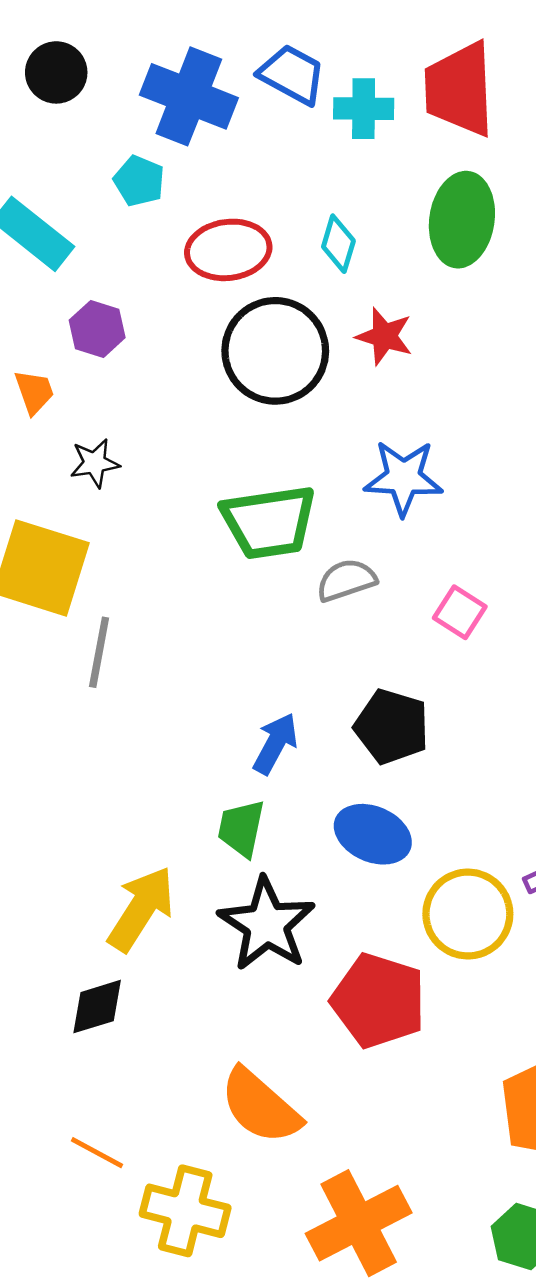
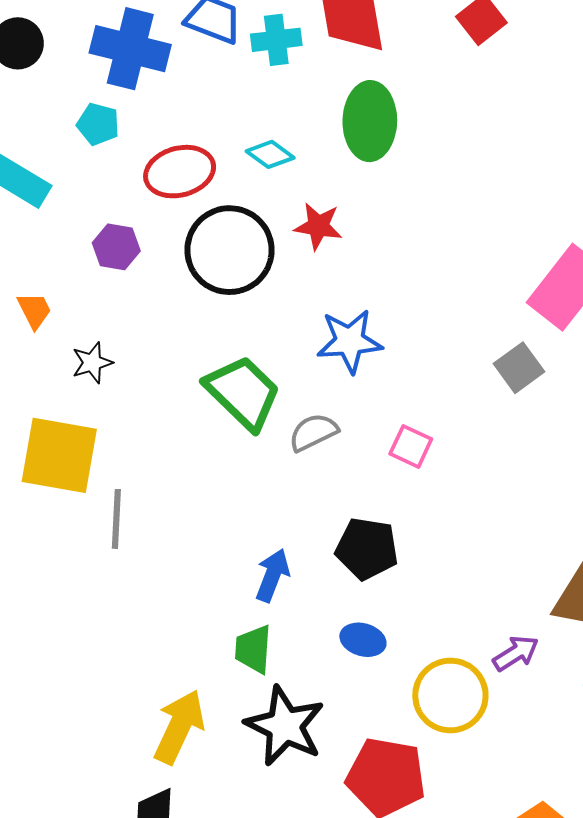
cyan diamond: (338, 244) -> (270, 154), turned -63
purple hexagon: (97, 329) -> (116, 247), moved
green trapezoid: (269, 522) -> (243, 393), turned -120
blue ellipse: (373, 834) -> (363, 640), size x0.7

